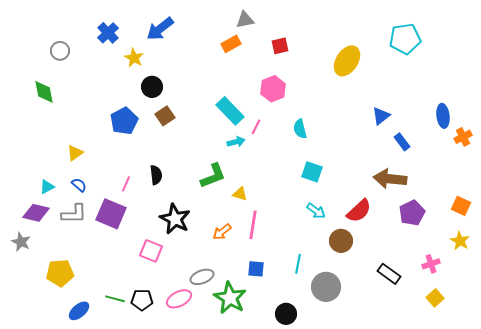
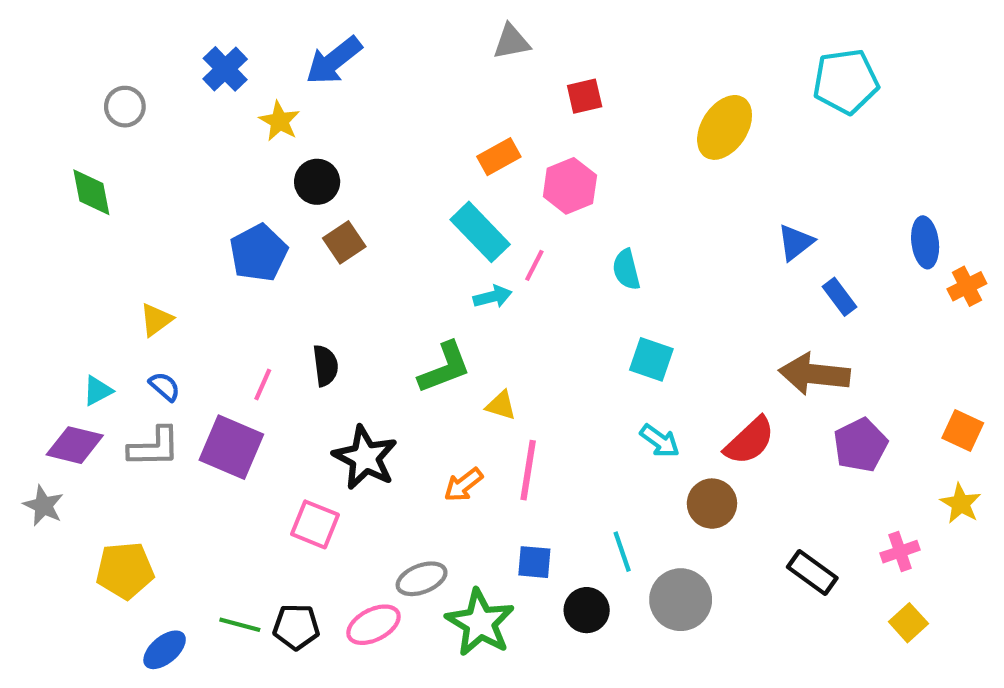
orange rectangle: (231, 44) -> (499, 157), moved
cyan line: (298, 264) -> (622, 552), turned -30
black circle: (286, 314) -> (587, 610), moved

